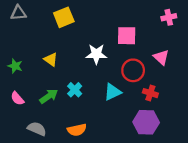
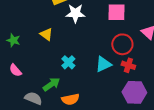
white star: (96, 54) -> (75, 13), moved
red cross: (150, 93) -> (128, 65), moved
green arrow: (49, 96) -> (51, 84), moved

